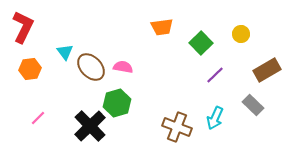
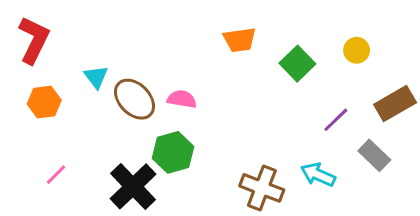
purple line: (215, 75) -> (336, 120), moved
cyan arrow: (215, 118) -> (318, 175), turned 90

